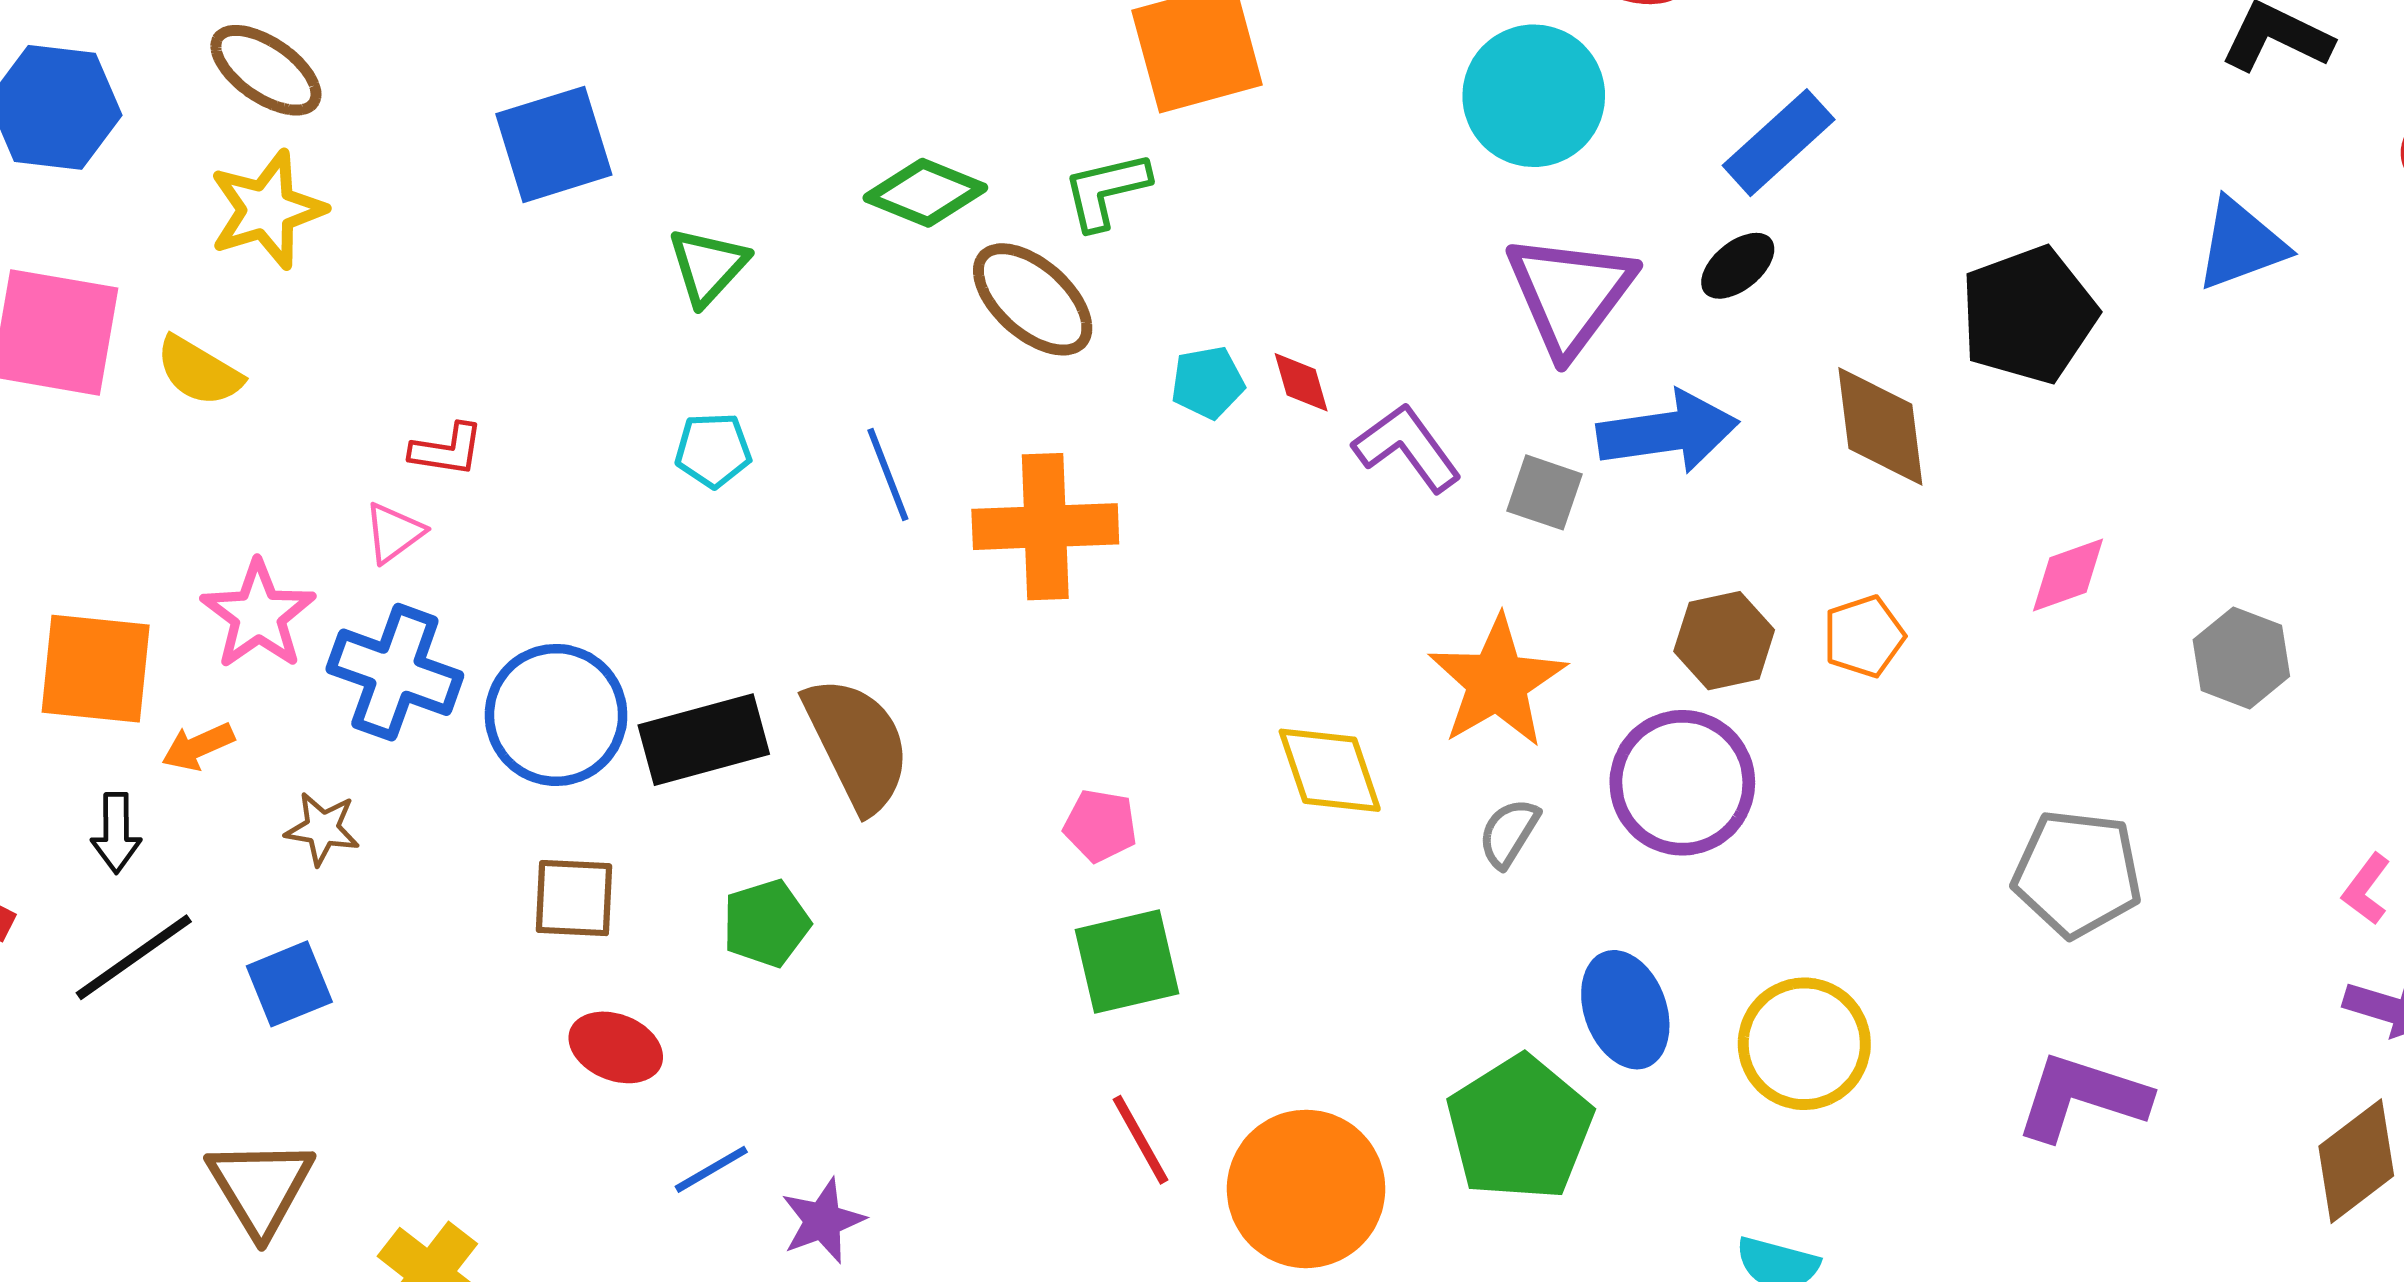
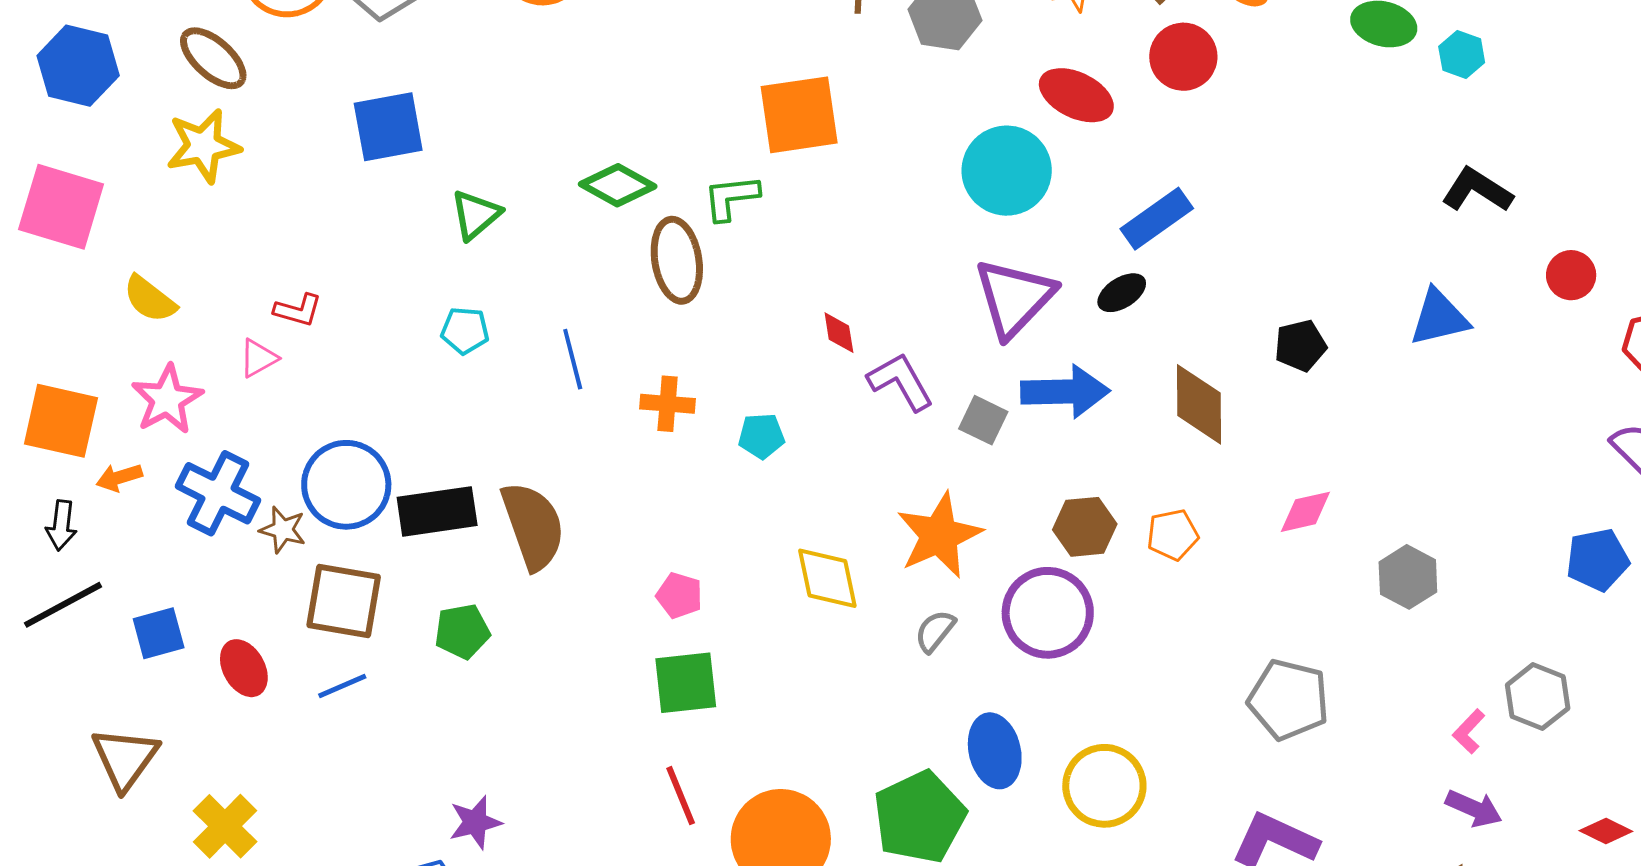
brown ellipse: (1033, 299) -> (677, 260), turned 32
black pentagon: (2028, 315) -> (1300, 346), size x0.6
yellow semicircle: (199, 371) -> (150, 299), moved
cyan pentagon: (1208, 382) -> (761, 436), moved
orange cross: (1045, 527) -> (668, 404), size x0.6
blue cross: (395, 672) -> (218, 493), moved
brown star: (322, 829) -> (283, 530), moved
brown square: (574, 898) -> (344, 601), size x1.4
red ellipse: (616, 1047) -> (244, 668), moved, turned 32
blue line: (711, 1169) -> (342, 686), moved

